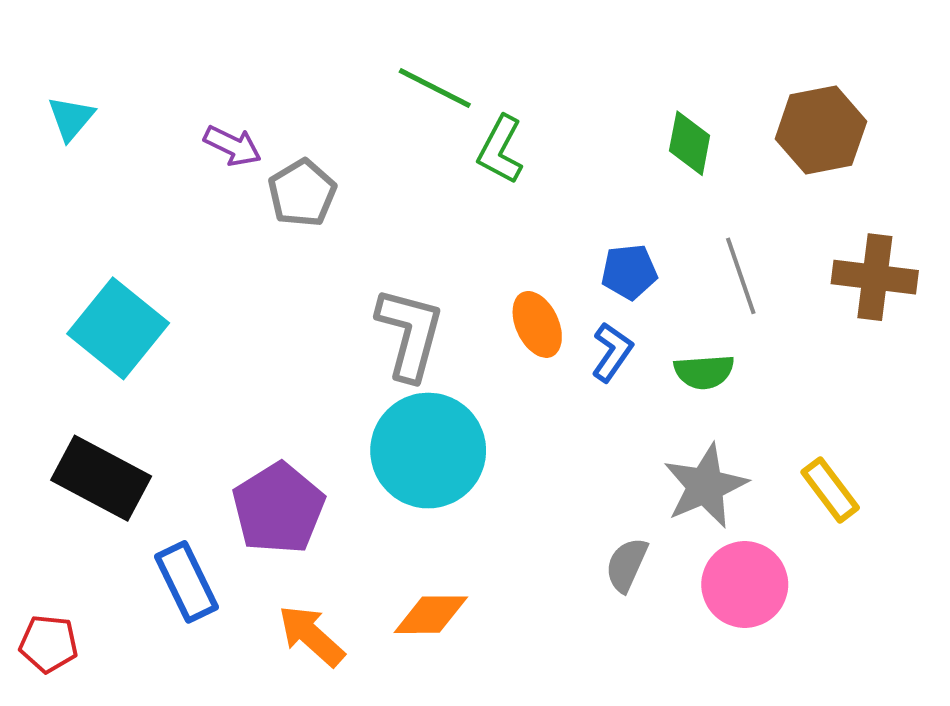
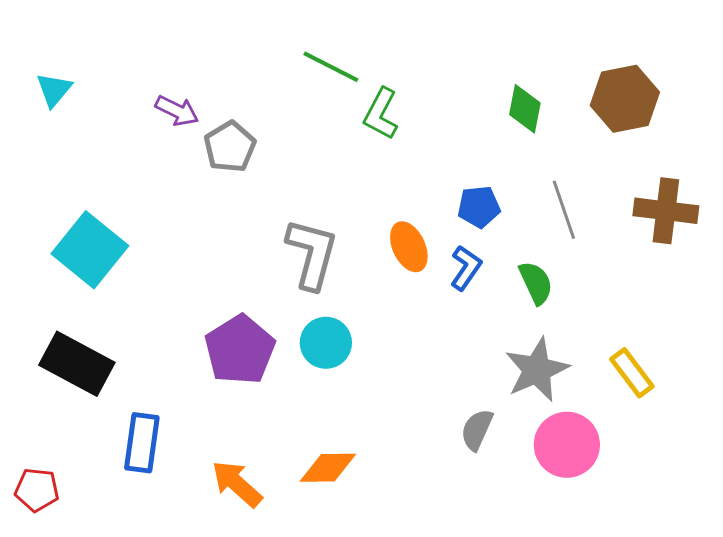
green semicircle: (704, 372) -> (536, 283), turned -111
cyan circle: (428, 451) -> (326, 343), size x0.6
purple pentagon: (278, 508) -> (240, 350), moved
blue rectangle: (187, 582) -> (142, 443), turned 34

